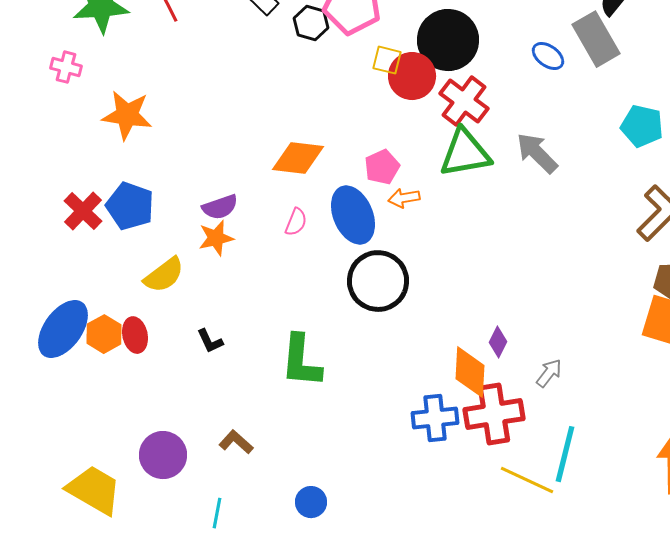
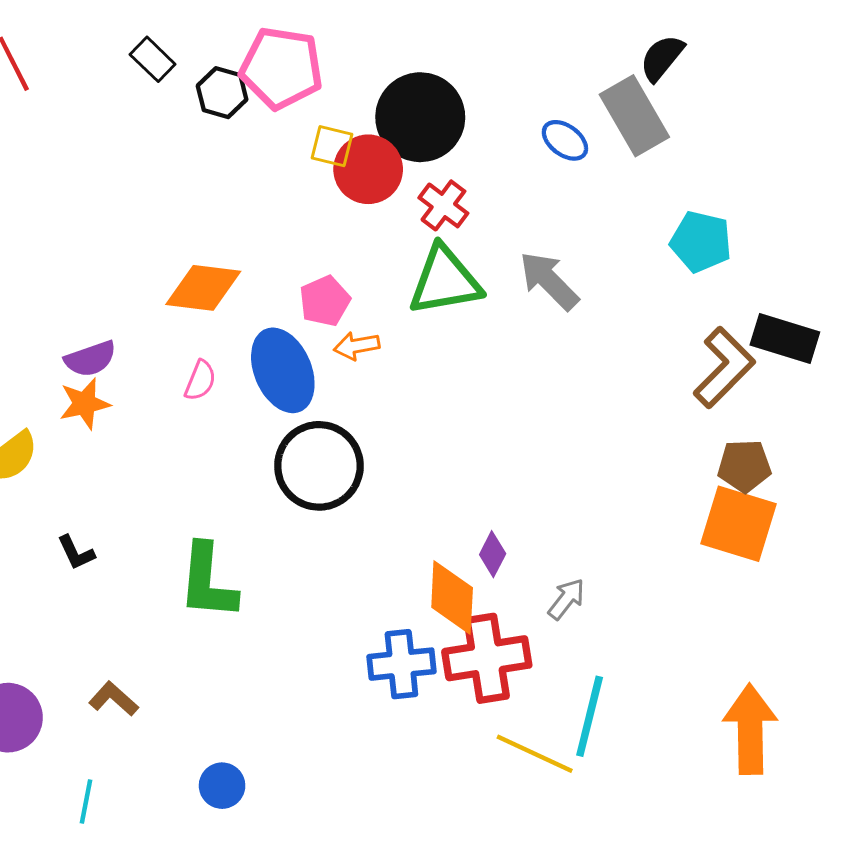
red cross: (464, 101) -> (443, 205), size x0.7

